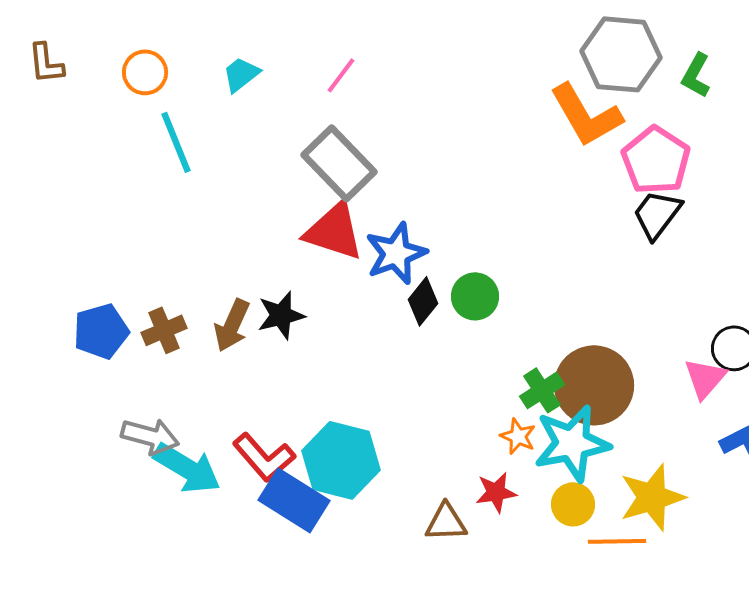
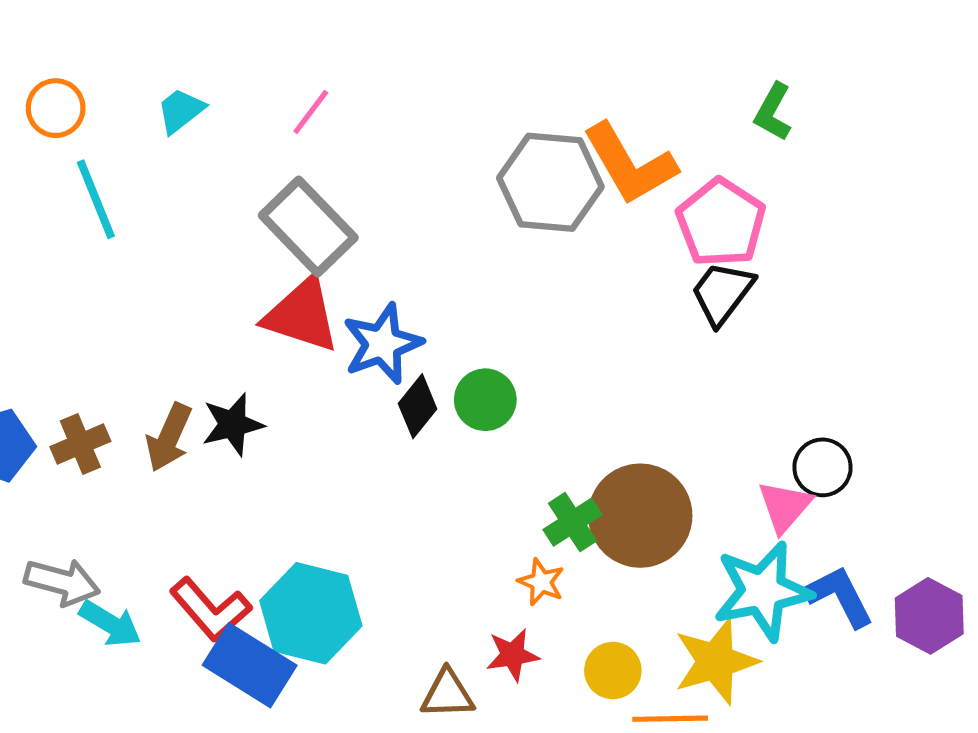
gray hexagon: (621, 54) -> (550, 182), moved
cyan star: (572, 443) -> (763, 591), moved
cyan arrow: (187, 468) -> (110, 624), size x0.7

